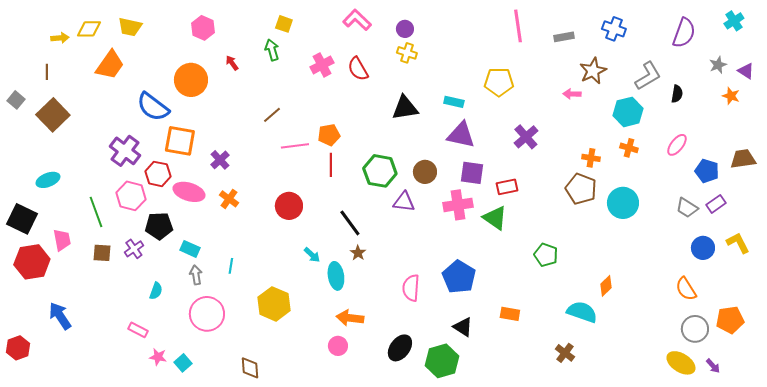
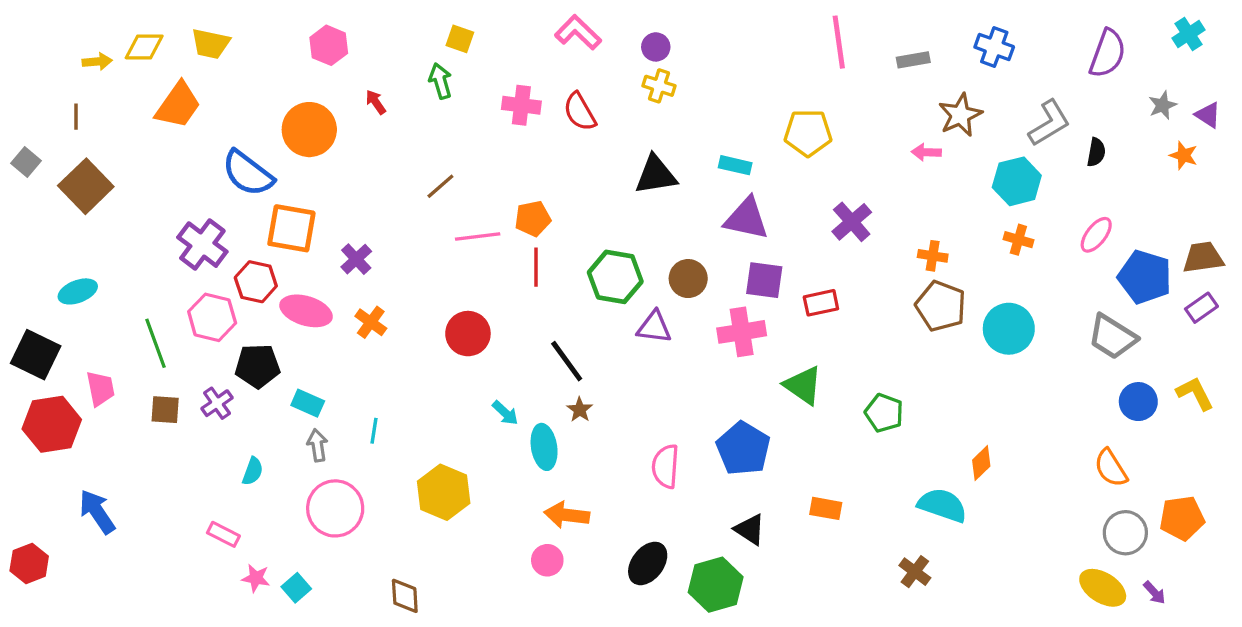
pink cross: (322, 65) -> (521, 105), turned 35
orange cross: (591, 158) -> (933, 256), moved
blue pentagon: (707, 171) -> (1145, 277), size x1.4
purple rectangle: (716, 204) -> (1201, 308), moved
gray trapezoid: (687, 208) -> (1112, 337), size x1.4
green triangle: (495, 218) -> (803, 385), moved

